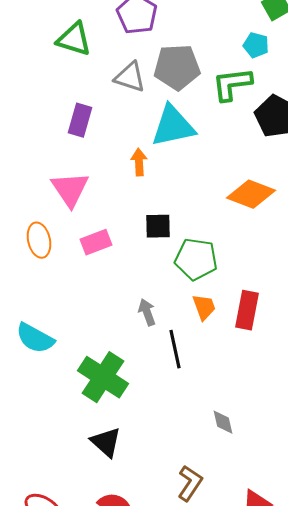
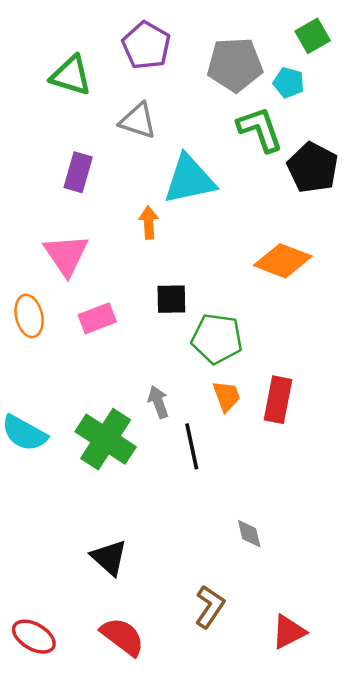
gray pentagon: (177, 67) -> (235, 65), moved
green L-shape: (232, 84) -> (260, 129), turned 78
green cross: (103, 377) -> (106, 439), moved

